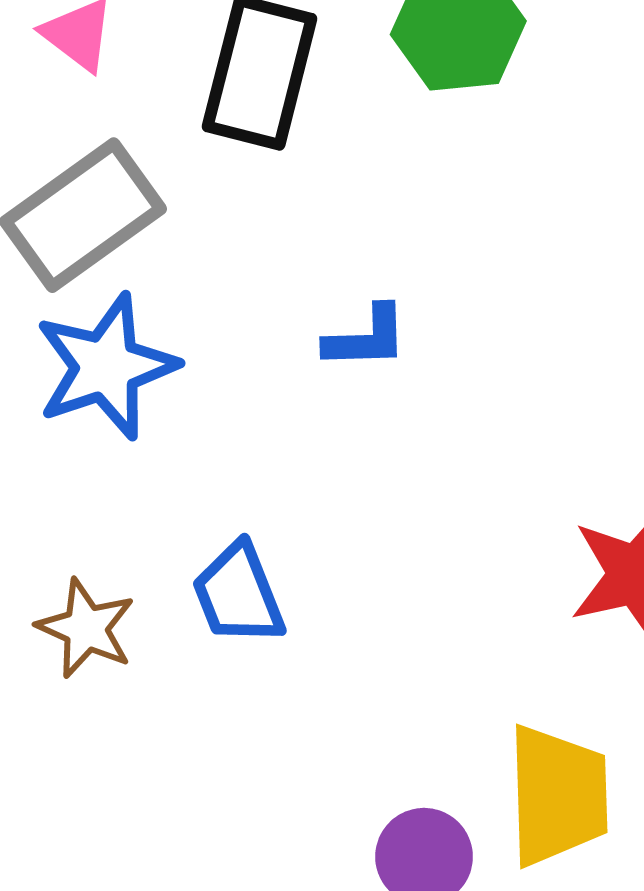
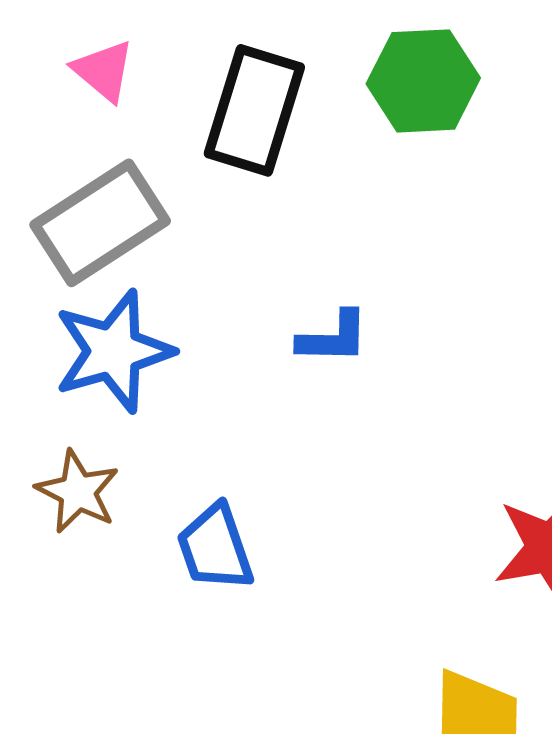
brown star: (86, 628) -> (78, 492), moved

